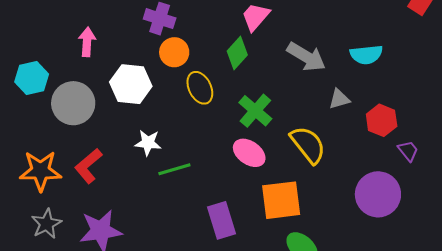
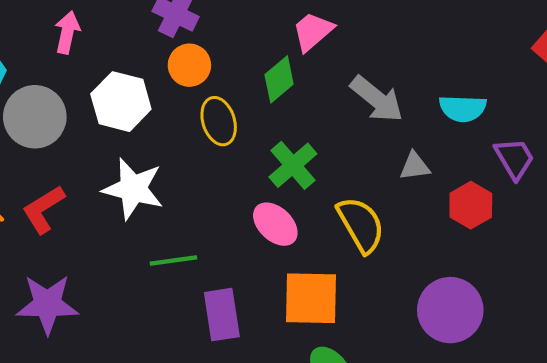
white star: (148, 143) -> (133, 189), size x1.6
purple trapezoid: (408, 151) -> (514, 158), moved, size x1.4
green line: (174, 169) -> (173, 261), moved

